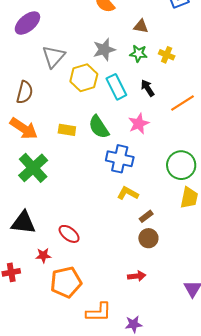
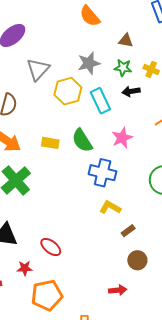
black arrow: (148, 88) -> (131, 91), moved, turned -66
brown circle: (148, 238) -> (137, 260), moved

